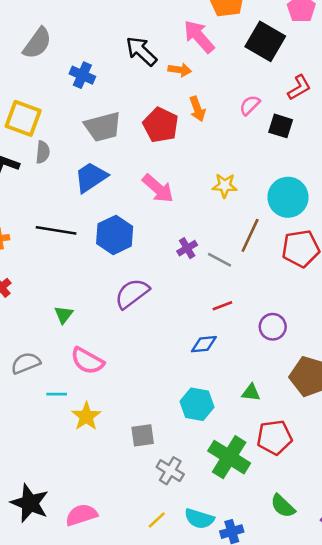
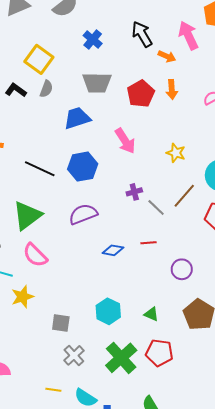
black line: (56, 230) -> (40, 169), moved
green triangle: (64, 315) -> (27, 215), size x2.0
blue diamond: (204, 344) -> (113, 250), moved
yellow line: (157, 520) -> (53, 390), turned 35

